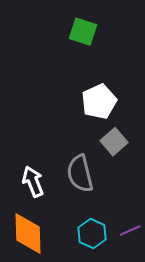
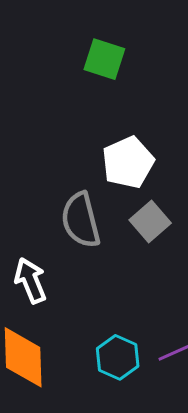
gray semicircle: (80, 174) -> (81, 220), moved

